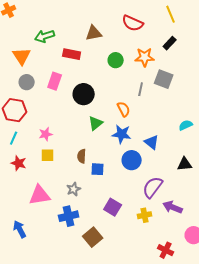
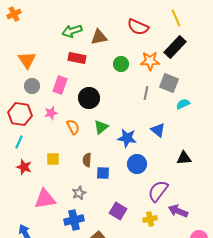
green arrow: (45, 36) -> (72, 31), moved
black rectangle: (170, 43) -> (175, 47), size x1.6
orange semicircle: (124, 109) -> (73, 127), moved
cyan semicircle: (186, 125) -> (183, 104), moved
pink star: (46, 134) -> (51, 113), moved
blue triangle: (152, 142) -> (158, 130), moved
black triangle: (185, 164) -> (184, 158), moved

